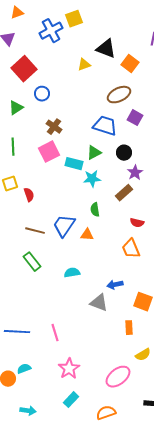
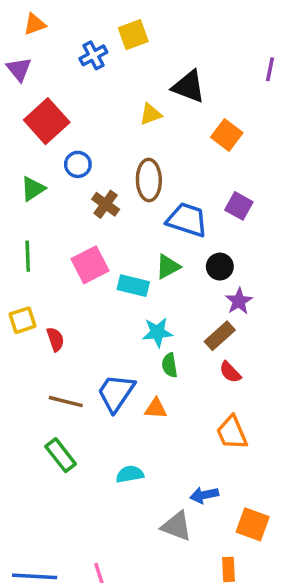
blue cross: (51, 31) -> (93, 55), size x0.7
orange square: (130, 64) -> (227, 135), moved
brown ellipse: (119, 95) -> (149, 180), moved, turned -65
brown cross: (54, 127) -> (106, 204), moved
cyan star: (92, 179) -> (158, 332), moved
red semicircle: (137, 223) -> (230, 372), moved, turned 32

